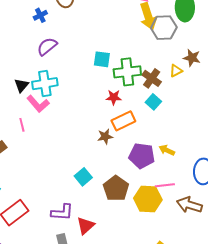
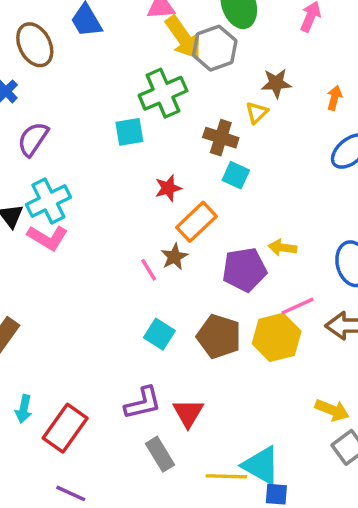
green cross: (127, 72) -> (163, 93), moved
pink line: (22, 125) -> (149, 270), moved

